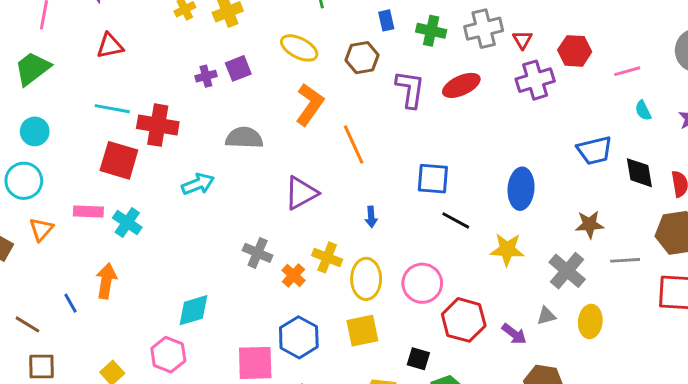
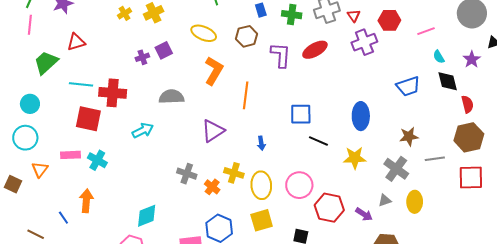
green trapezoid: (32, 69) -> (46, 63), moved
orange line: (354, 145) -> (246, 95), turned 36
black diamond: (639, 173) -> (448, 81), moved

